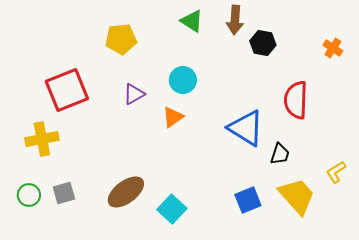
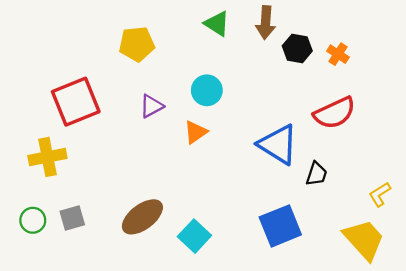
orange cross: (333, 48) -> (338, 54), moved
red semicircle: (296, 100) -> (335, 113), turned -117
yellow trapezoid: (297, 196) -> (364, 239), moved
blue square: (248, 200) -> (280, 226), size x1.4

